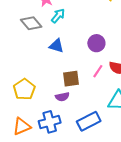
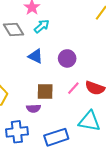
purple circle: (96, 43) -> (67, 58), moved

